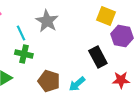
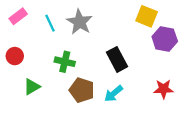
cyan line: (21, 33) -> (50, 23), moved
green cross: (24, 54) -> (65, 62), moved
black rectangle: (98, 57) -> (117, 59), moved

